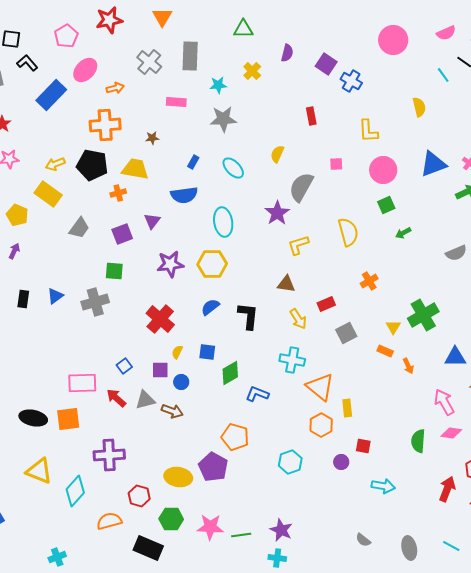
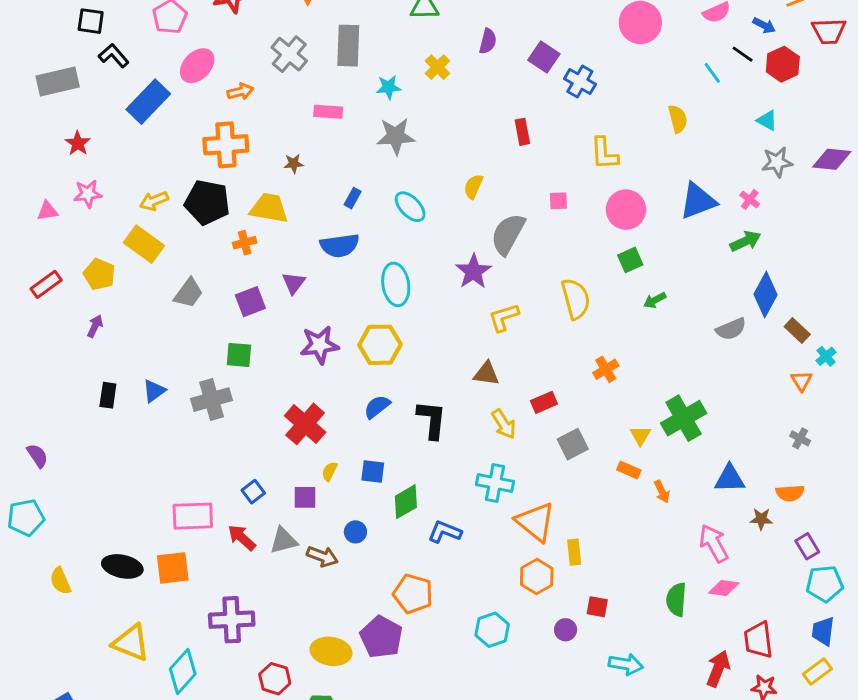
blue circle: (181, 382) -> (355, 532), moved

